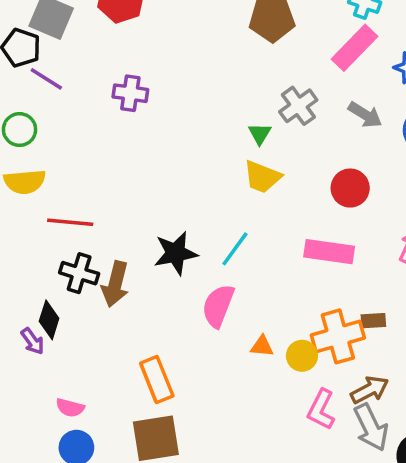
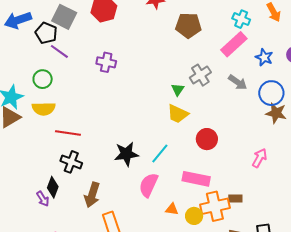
red circle: (350, 188) -> (207, 139), moved
pink rectangle: (329, 252) -> (196, 179), moved
brown arrow: (115, 284) -> (92, 195), moved

